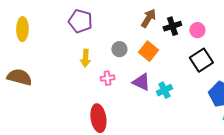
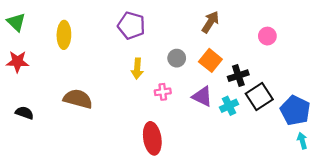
black cross: (172, 26) -> (238, 76), moved
black square: (201, 60) -> (259, 96), moved
brown semicircle: (19, 77) -> (78, 99), moved

